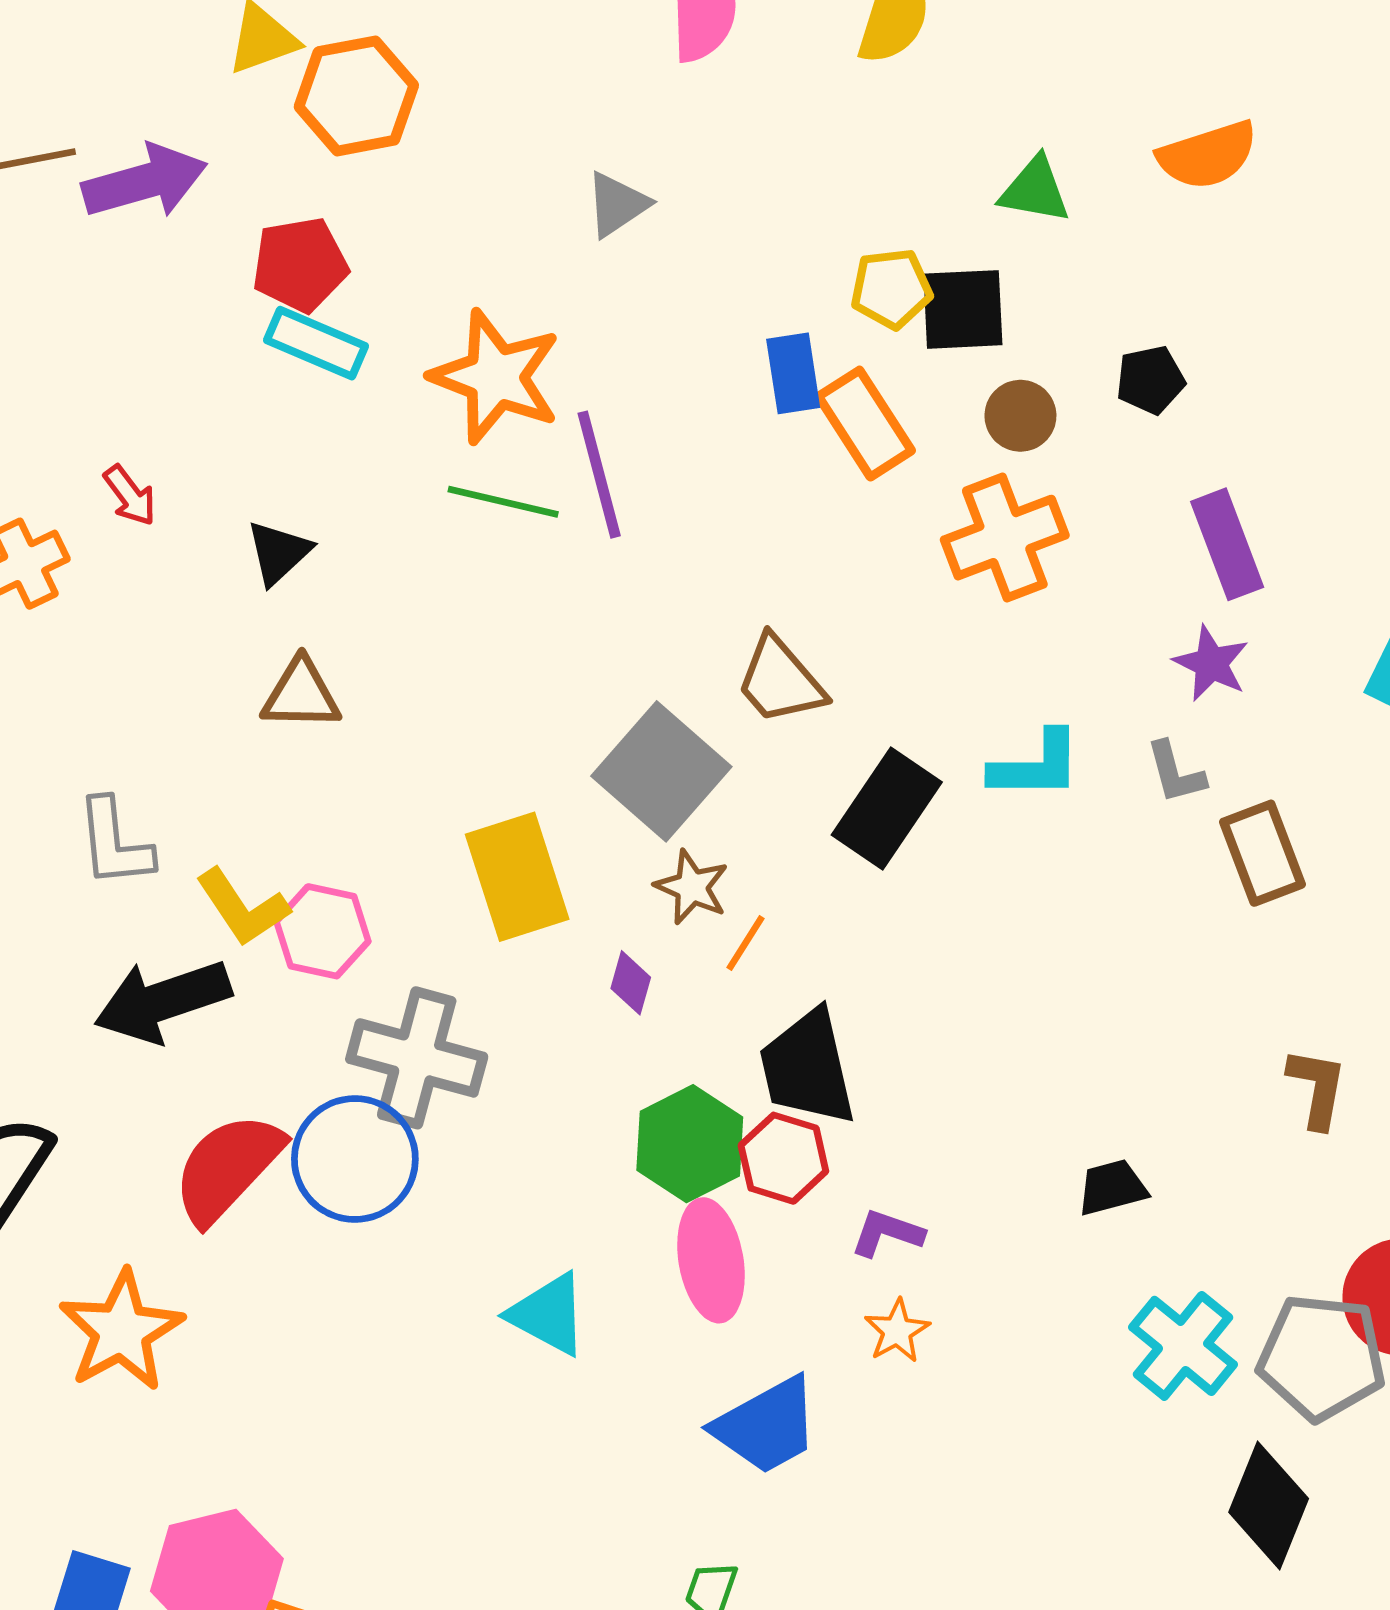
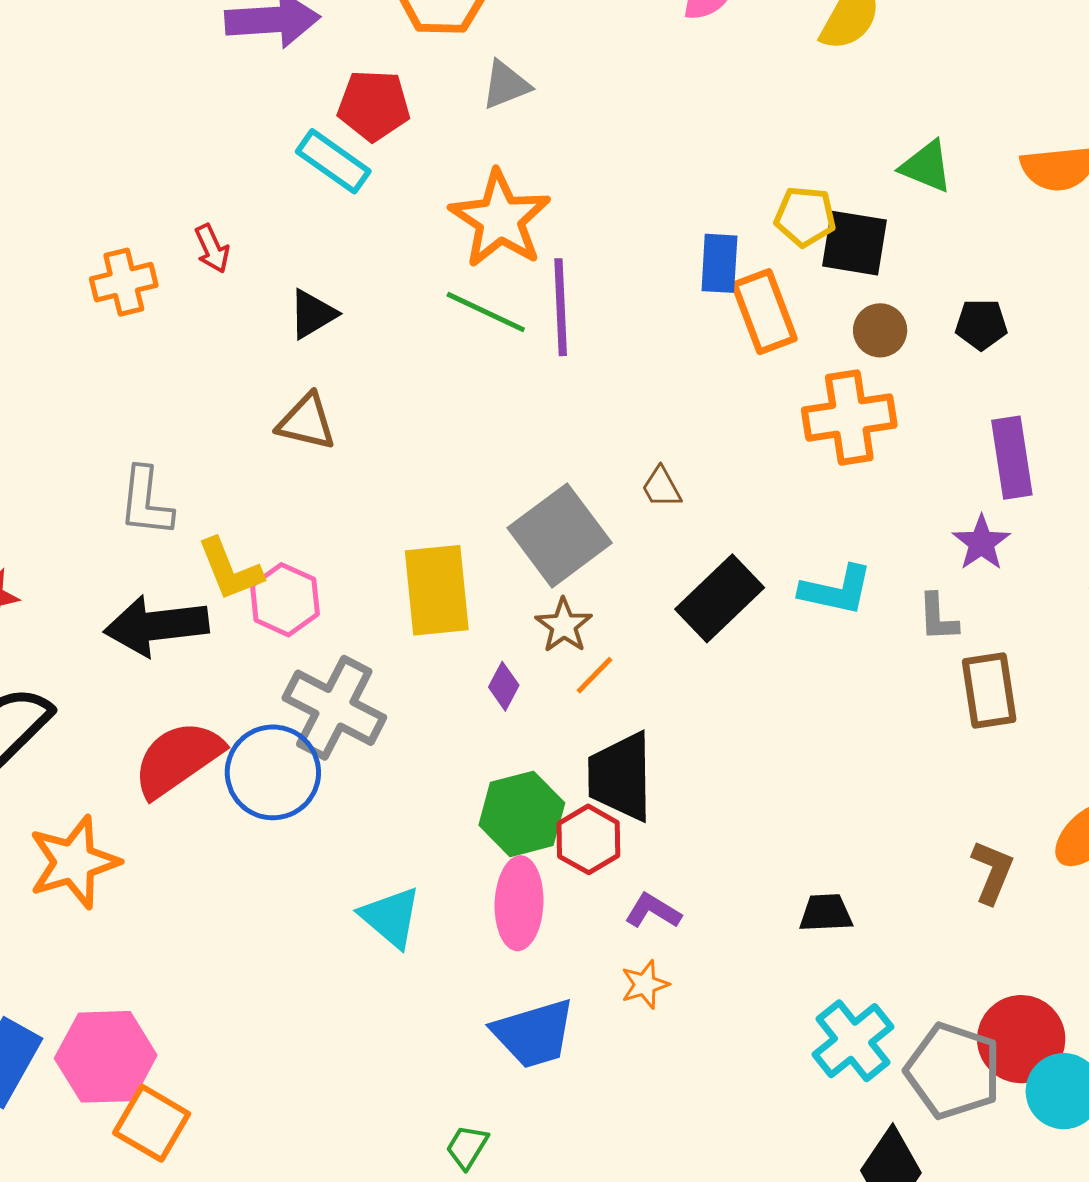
gray triangle: (617, 204) -> (506, 85), moved
cyan rectangle: (316, 343) -> (333, 161), moved
brown trapezoid: (780, 680) -> (662, 487), size x0.6

